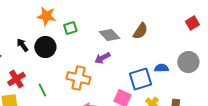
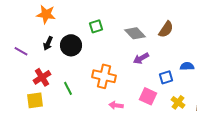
orange star: (46, 16) -> (46, 14), moved
black arrow: (22, 45) -> (48, 43), turned -120
purple arrow: (102, 58) -> (141, 58), moved
blue square: (140, 79) -> (166, 77), size x0.6

